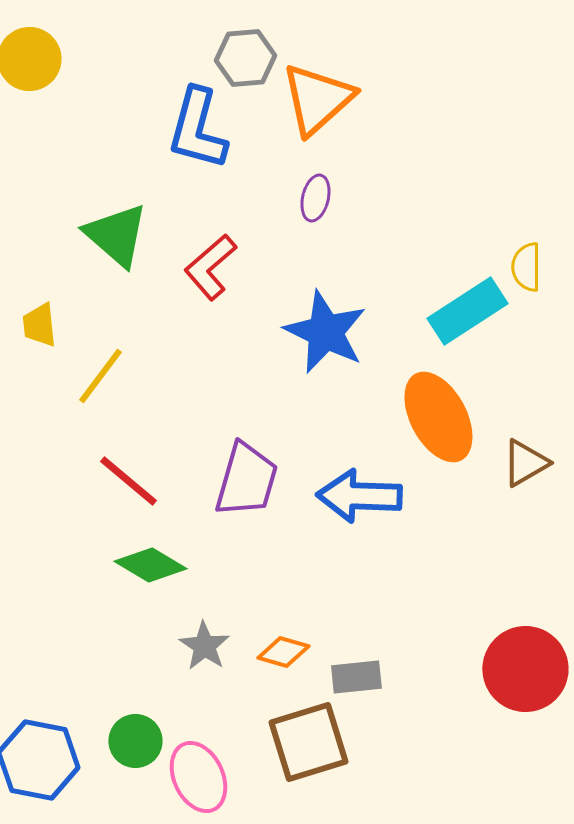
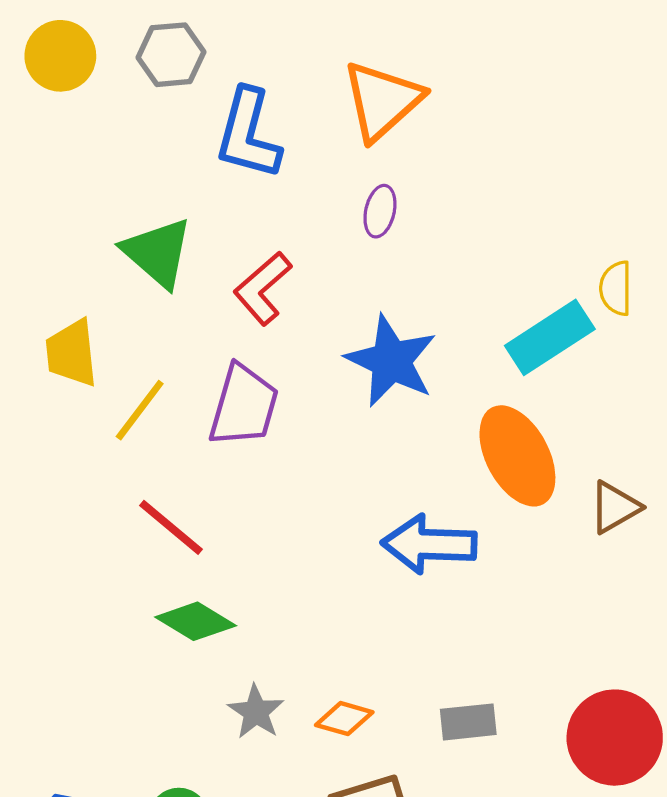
gray hexagon: (245, 58) -> (171, 55), moved
yellow trapezoid: (39, 325) -> (72, 353), size x1.4
purple trapezoid: (246, 480) -> (244, 406), moved
gray rectangle: (356, 677) -> (468, 722), moved

